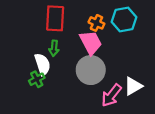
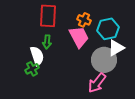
cyan hexagon: (124, 20) -> (108, 29), moved
gray circle: (91, 70) -> (104, 60), moved
white triangle: (133, 86) -> (116, 48), moved

